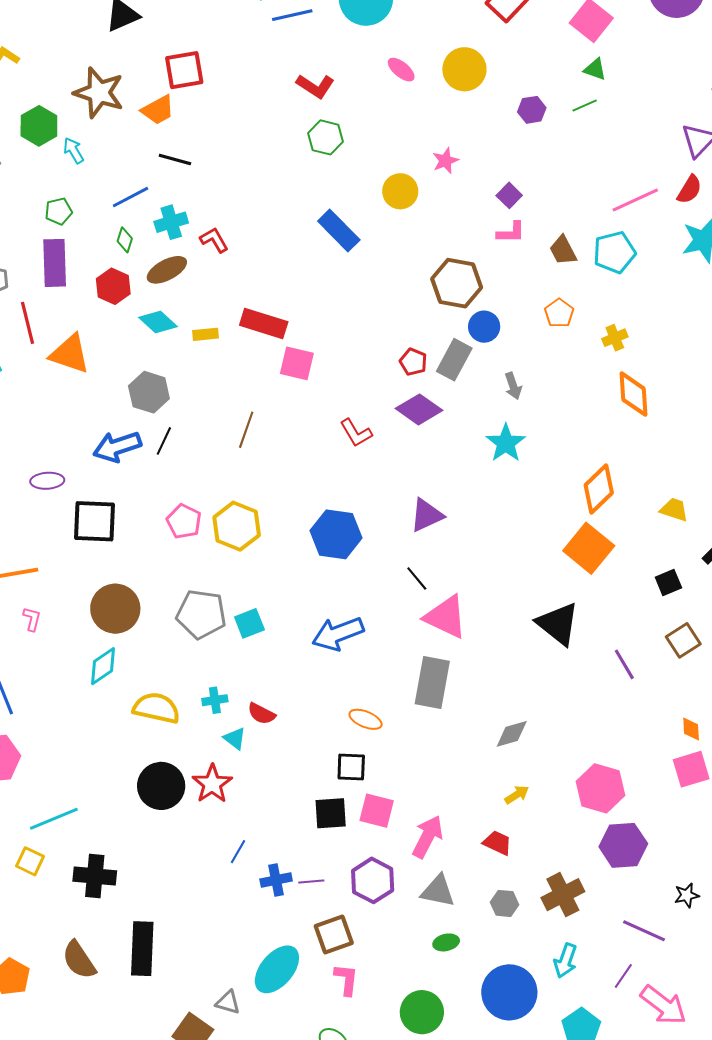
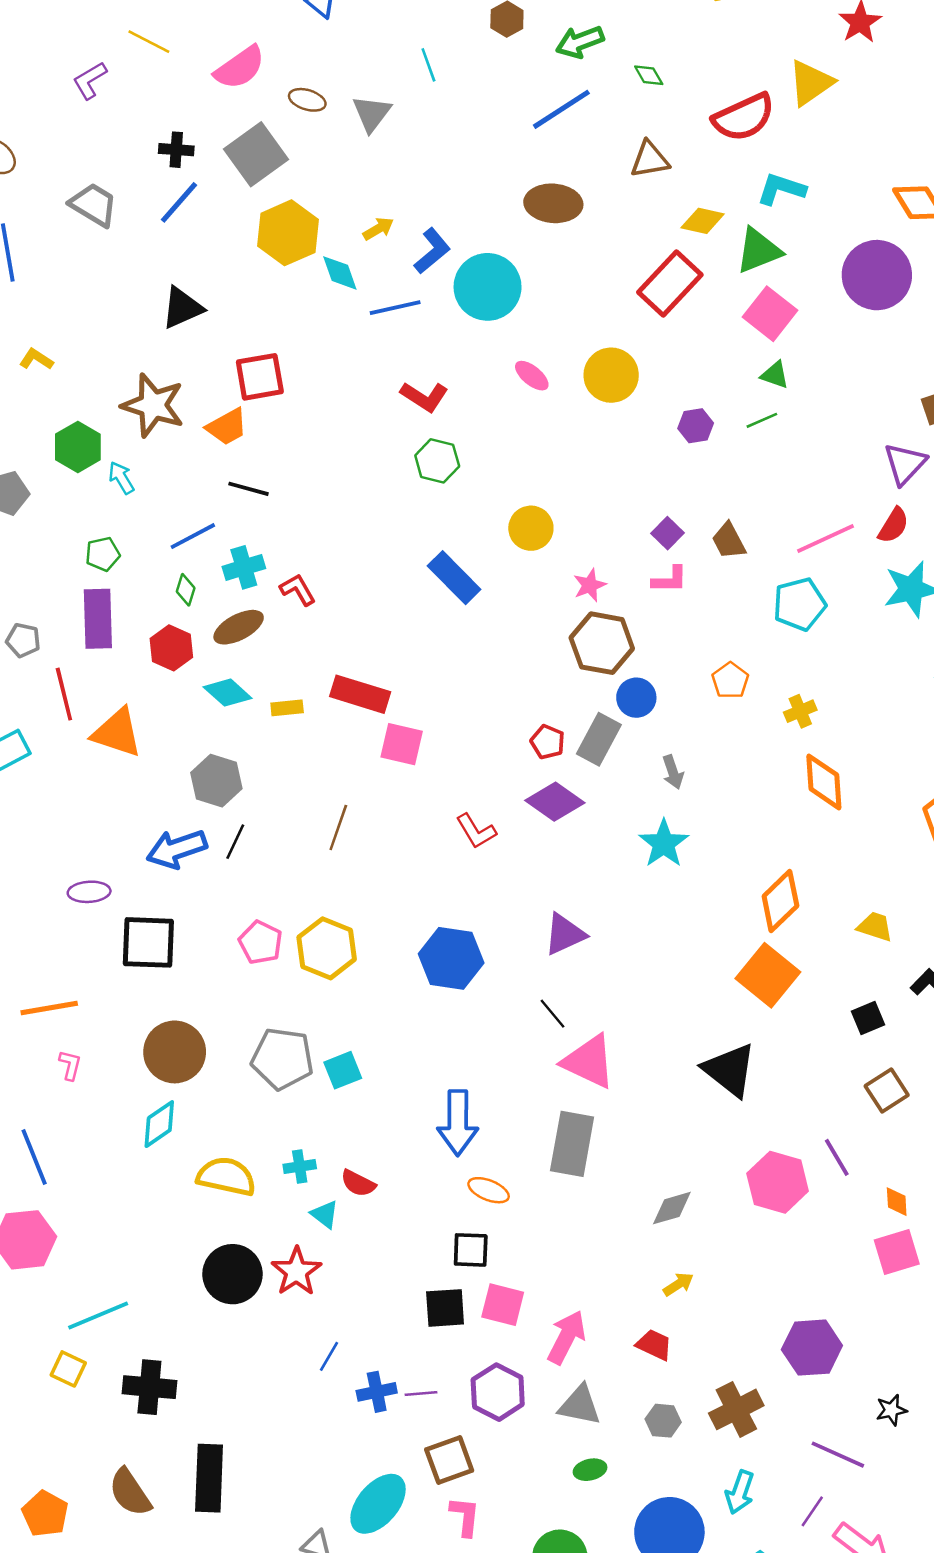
pink star: (445, 161) -> (590, 585), moved
brown trapezoid: (563, 250) -> (729, 541), moved
blue arrow: (338, 634) -> (458, 1123), moved, turned -69
purple line: (624, 664) -> (837, 1157), moved
pink hexagon: (601, 788) -> (778, 1182), moved

